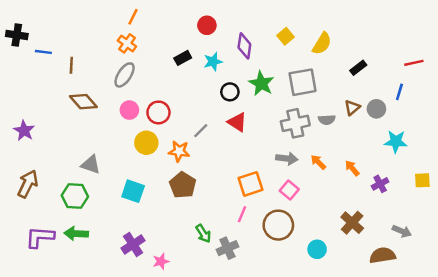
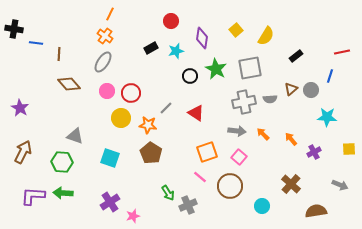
red triangle: (237, 122) -> (196, 113), moved
pink line: (242, 214) -> (200, 177), turned -72
gray arrow: (402, 231) -> (340, 185), moved

